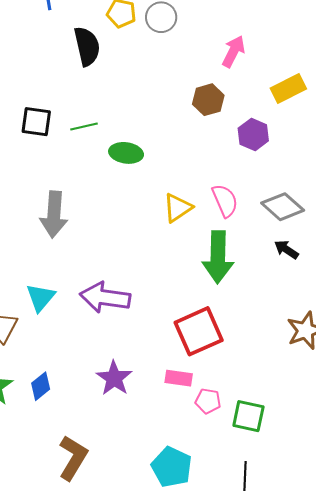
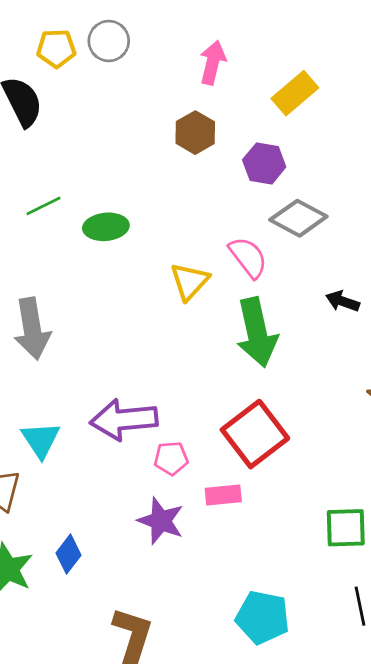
gray diamond: (283, 207) -> (298, 218), moved
pink rectangle: (179, 378) -> (223, 495), moved
pink pentagon: (208, 401) -> (171, 458), moved

